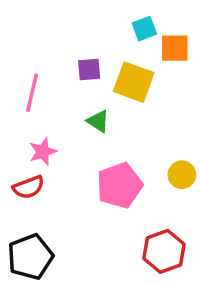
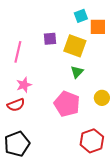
green triangle: (98, 121) -> (77, 72), moved, turned 40
pink pentagon: (119, 185) -> (67, 104), turned -30

